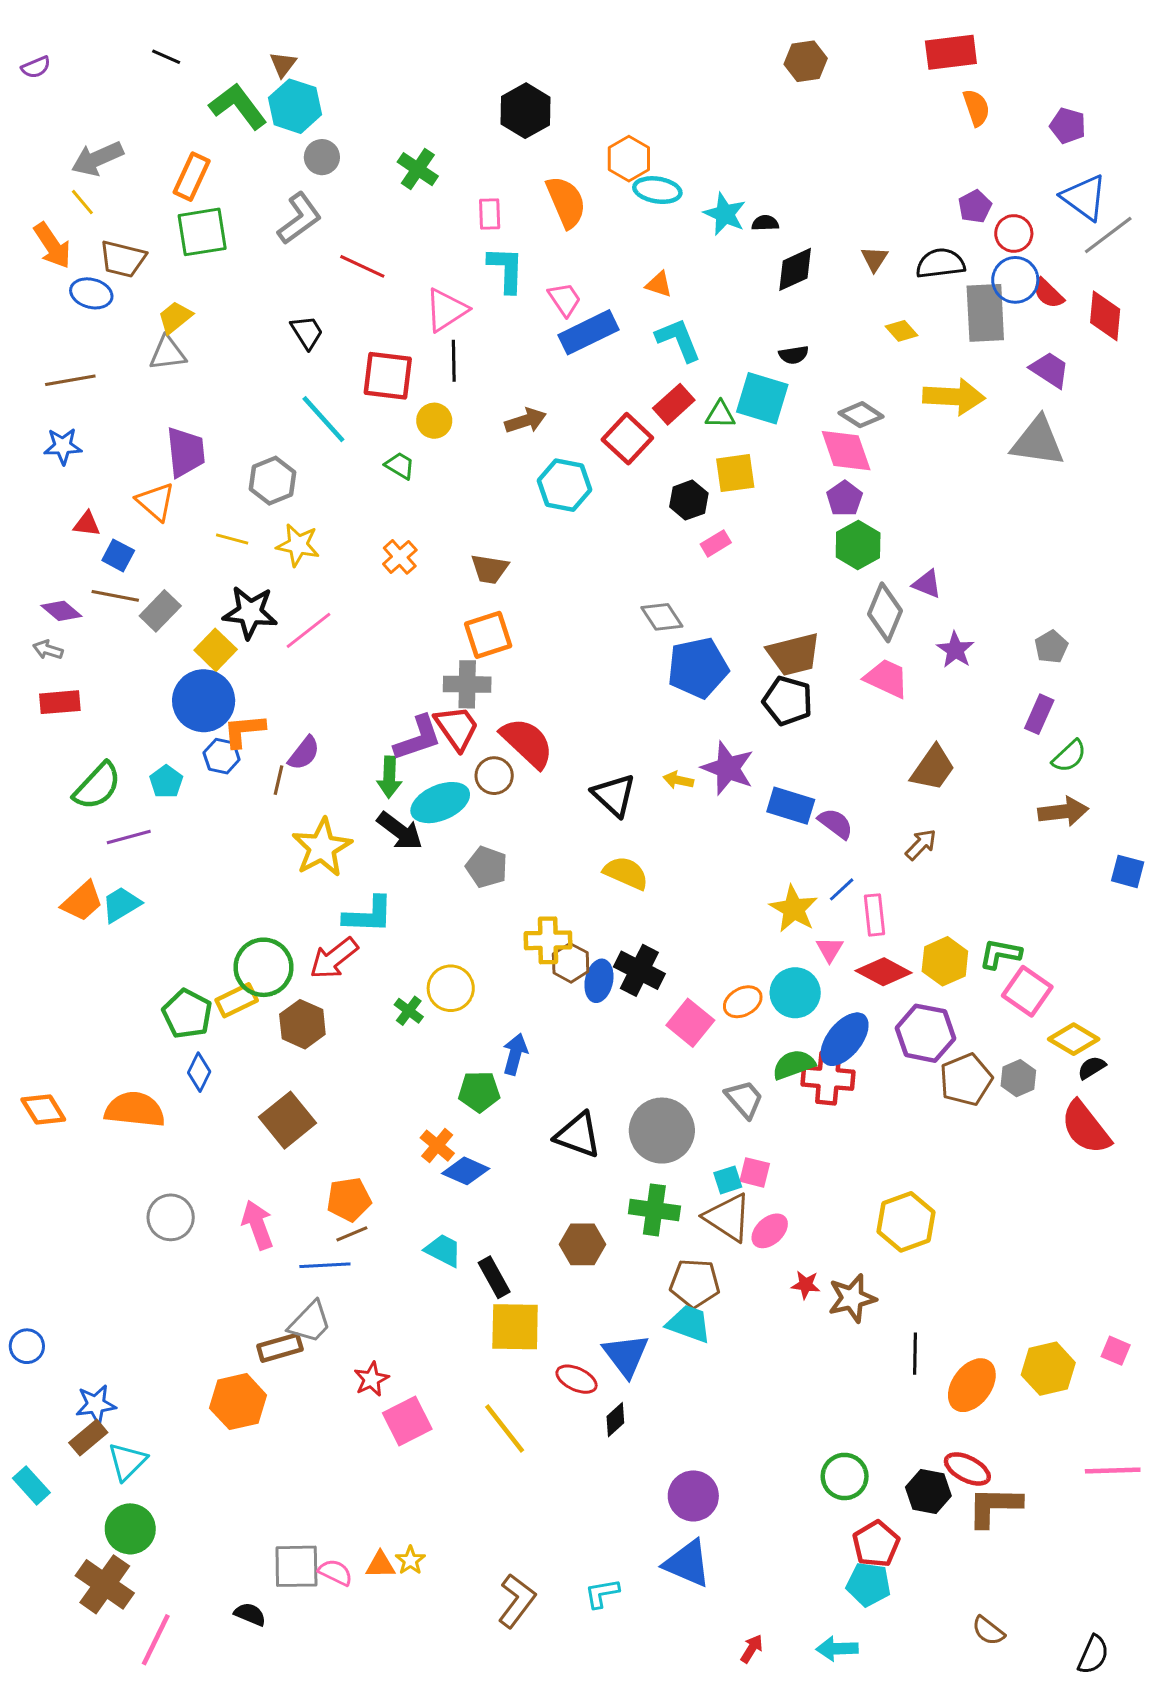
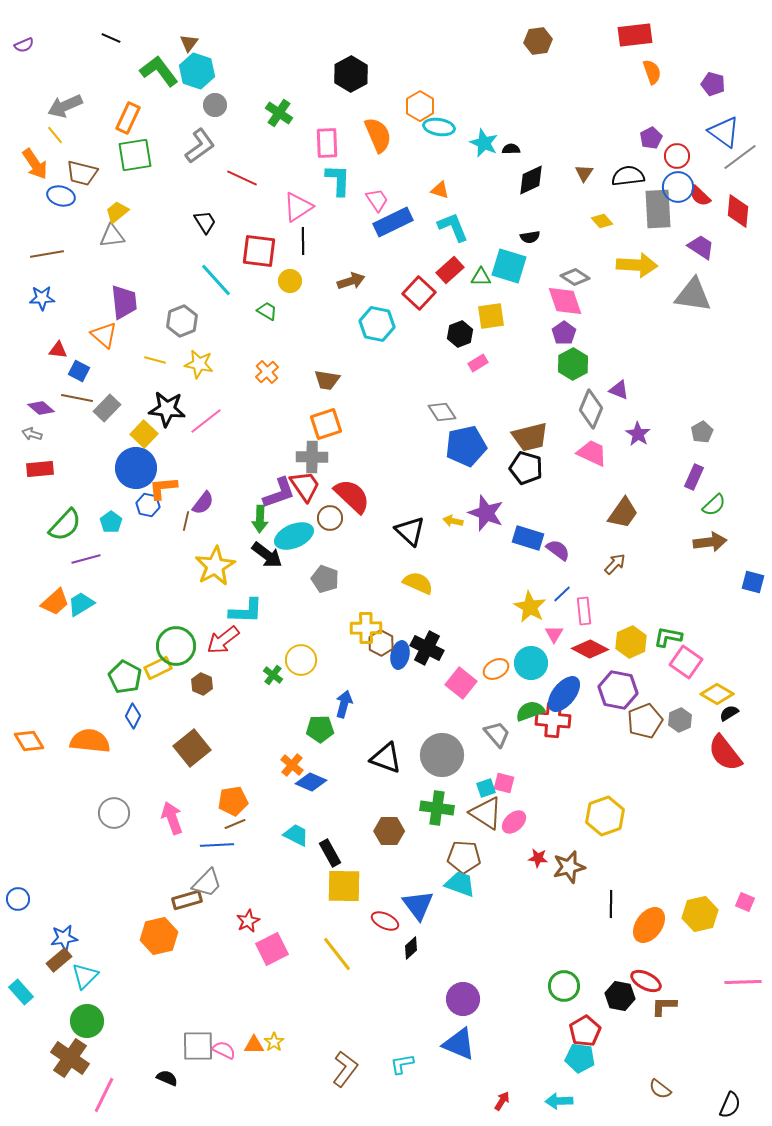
pink rectangle: (490, 214) -> (327, 143), size x1.4
brown hexagon: (302, 1024) -> (202, 684), size x0.7
brown L-shape: (994, 1506) -> (664, 1006), size x0.7

